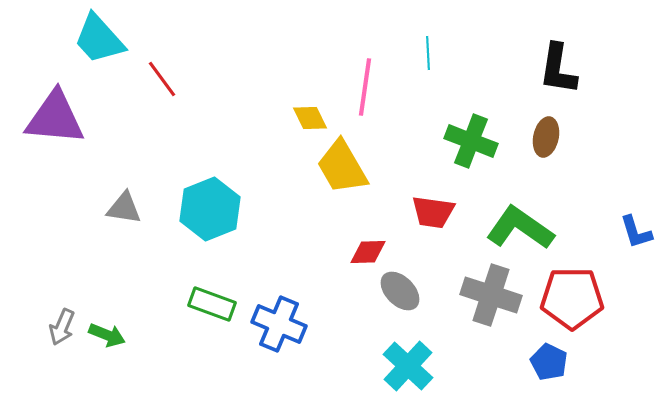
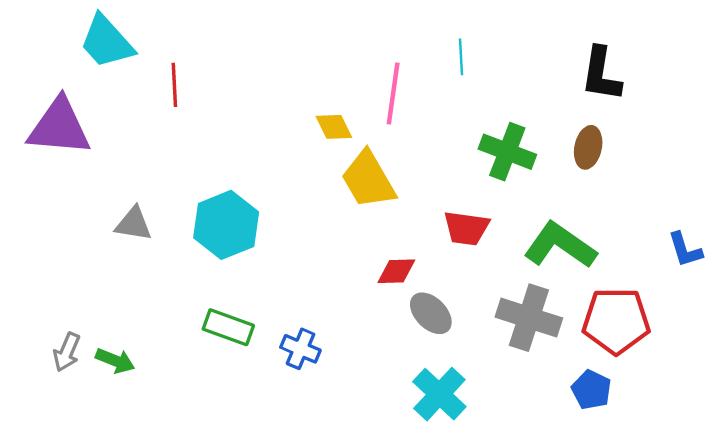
red line: (162, 79) -> (174, 85), turned 33
blue cross: (279, 324) -> (300, 349), size x0.7

